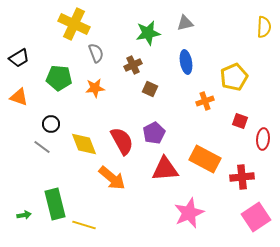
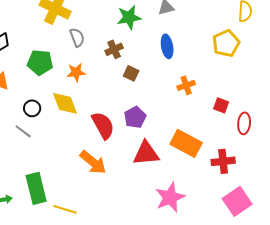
yellow pentagon: (234, 77) -> (226, 43), moved
yellow diamond: (84, 144) -> (65, 103), moved

